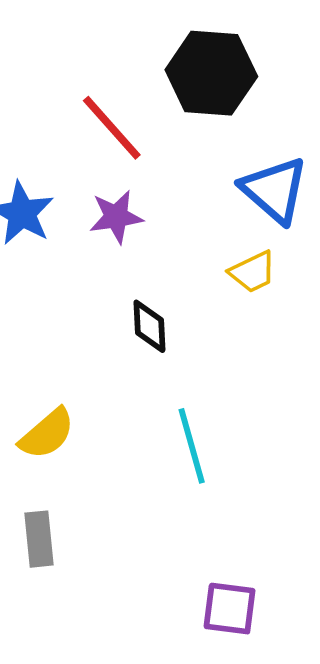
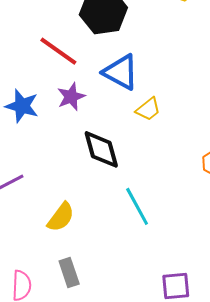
blue triangle: (274, 190) -> (121, 72), moved
black diamond: (149, 326) -> (101, 149), size x1.5

